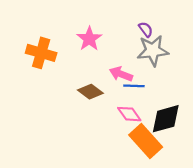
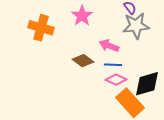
blue line: (134, 86) -> (113, 65), moved
pink diamond: (129, 114) -> (116, 80), turned -30

